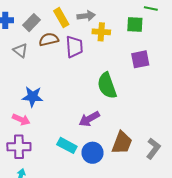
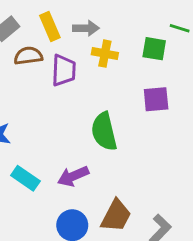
cyan rectangle: (67, 145) -> (25, 178), moved

